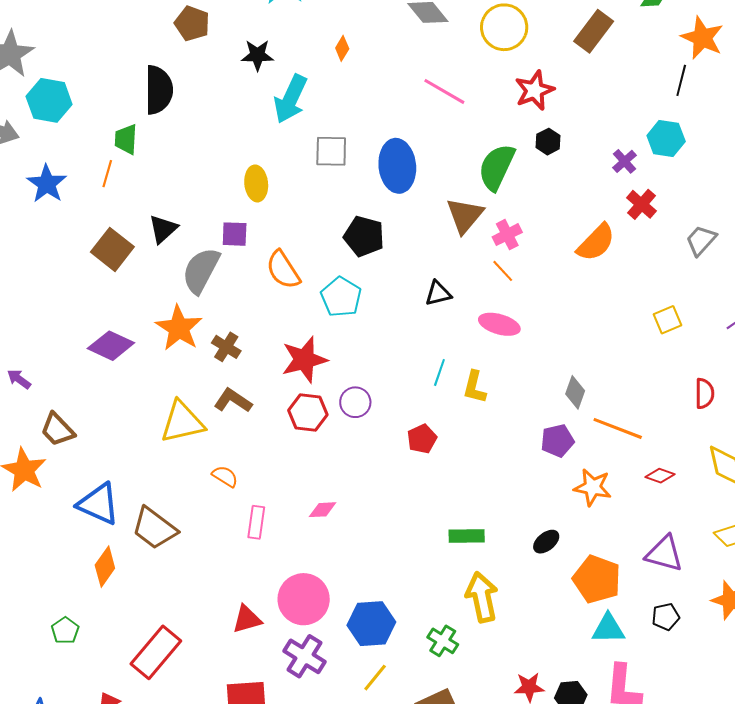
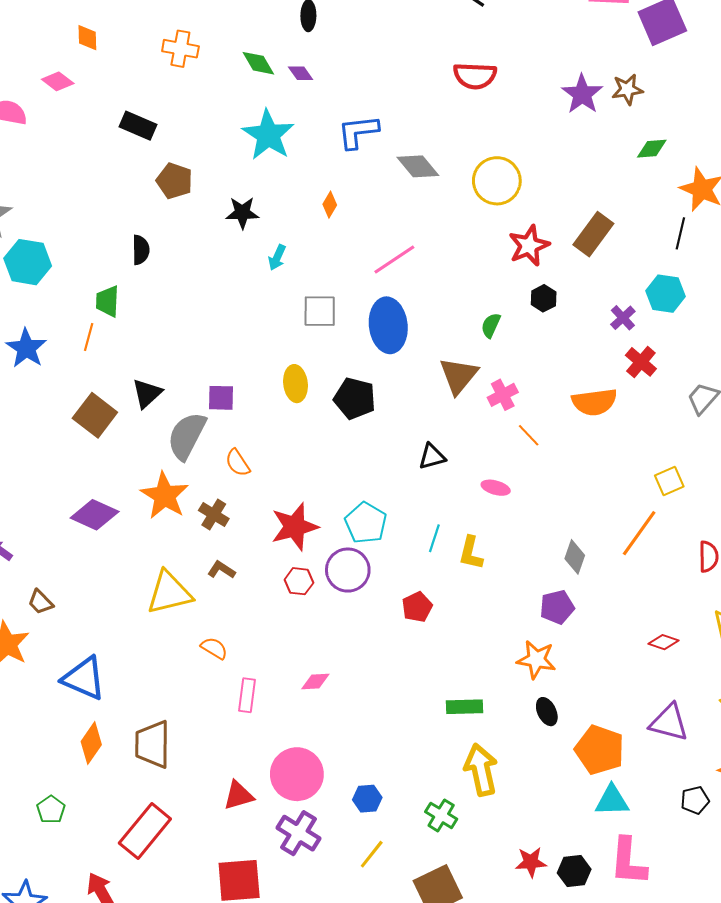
brown rectangle: (594, 31) -> (593, 234), moved
black semicircle: (159, 90) -> (141, 250), size x0.6
pink line: (444, 91) -> (394, 260), moved, turned -63
cyan arrow: (291, 99) -> (277, 258), size x0.5
green semicircle: (497, 167) -> (491, 325), size x0.5
yellow ellipse: (256, 183) -> (295, 384), moved
orange semicircle: (596, 243) -> (594, 402), turned 39
orange semicircle: (283, 270) -> (238, 463), moved, size x0.7
orange line: (503, 271) -> (529, 435), moved
cyan pentagon: (341, 297) -> (366, 523), moved
pink ellipse: (499, 324) -> (496, 488), size x0.7
brown L-shape: (233, 401) -> (221, 570), size x0.7
purple circle: (355, 402) -> (348, 570), size x1.4
red hexagon: (308, 412) -> (299, 581), size x0.7
orange line: (618, 428) -> (639, 533), moved, turned -75
brown trapezoid: (57, 430) -> (40, 602), size x0.7
orange star: (593, 487) -> (536, 660), moved
brown trapezoid: (154, 528) -> (152, 744), moved, turned 54
black ellipse: (546, 542) -> (547, 712), turned -76
black pentagon: (666, 617) -> (695, 800), moved
blue hexagon: (371, 624) -> (367, 799), size x0.6

